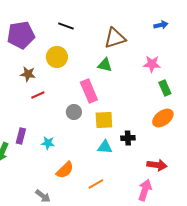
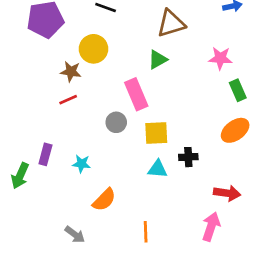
green triangle: (105, 65) -> (158, 60), turned -42
brown star: (28, 74) -> (71, 72), moved
orange line: (96, 184) -> (146, 232), moved, turned -63

